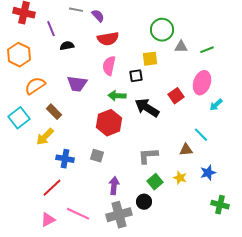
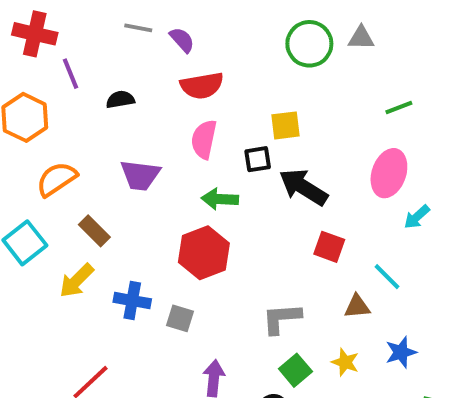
purple line: (51, 29) -> (71, 74), moved
green circle: (162, 30) -> (309, 44), moved
gray triangle: (181, 47) -> (361, 38), moved
red square: (176, 96) -> (329, 247), moved, turned -35
black arrow: (147, 108) -> (303, 187), moved
blue cross: (65, 159) -> (132, 301), moved

